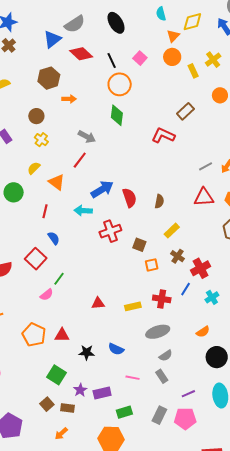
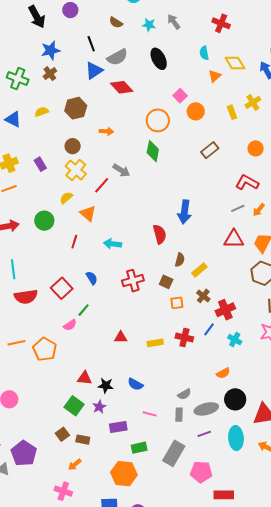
yellow diamond: (192, 22) -> (235, 63), turned 70
orange circle: (172, 57) -> (196, 111), moved
black line: (112, 61) -> (91, 44), moved
brown hexagon: (49, 78) -> (76, 108), moved
orange circle: (220, 95) -> (256, 148), moved
brown rectangle: (185, 111) -> (210, 150), moved
red L-shape: (163, 135) -> (247, 183), moved
yellow cross: (41, 140) -> (76, 170), size x1.5
red line: (80, 160) -> (102, 185), moved
blue arrow: (102, 189) -> (184, 212), moved, turned 125
brown semicircle: (159, 201) -> (180, 260), moved
red cross: (110, 231) -> (133, 281), moved
blue semicircle: (54, 238) -> (92, 278), moved
cyan cross: (212, 297) -> (235, 340), turned -32
gray ellipse: (158, 332) -> (206, 409), moved
orange pentagon: (34, 335) -> (45, 349), moved
red triangle: (62, 335) -> (85, 378), moved
gray rectangle: (162, 376) -> (179, 415), turned 32
purple star: (80, 390) -> (99, 407), moved
gray rectangle: (159, 415) -> (174, 453), size x1.4
pink pentagon: (185, 419) -> (201, 472), moved

